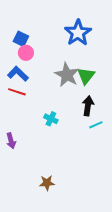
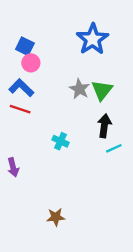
gray star: (67, 75) -> (79, 89), size x0.7

